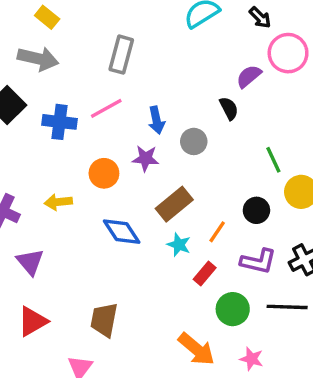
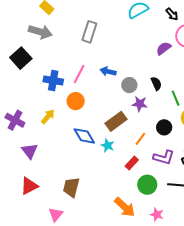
pink line: (106, 108) -> (79, 74), moved, turned -36
black semicircle: (229, 108) -> (156, 84), moved
blue arrow: (156, 120) -> (108, 71), turned 112
blue cross: (59, 122) -> (53, 80), moved
purple star: (146, 158) -> (140, 104), moved
yellow arrow: (58, 202) -> (48, 117), turned 133
cyan star: (179, 245) -> (107, 145), moved

